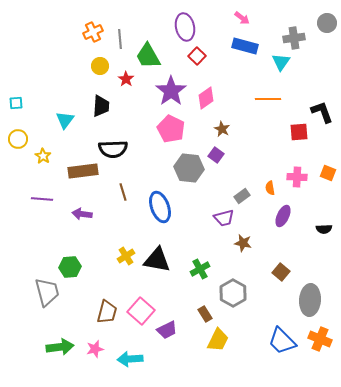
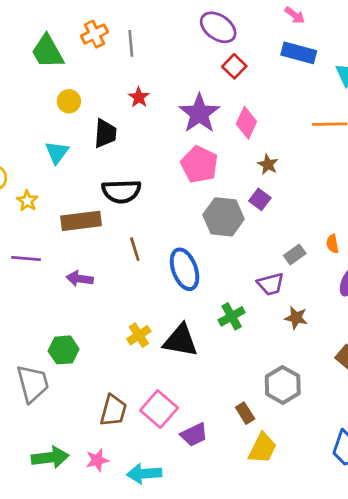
purple ellipse: (185, 27) -> (218, 27), turned -44
green trapezoid: (148, 56) -> (47, 52), moved
yellow circle: (100, 66) -> (69, 101), moved
pink diamond: (206, 98) -> (246, 123), turned -30
green cross: (200, 269) -> (232, 316), moved

